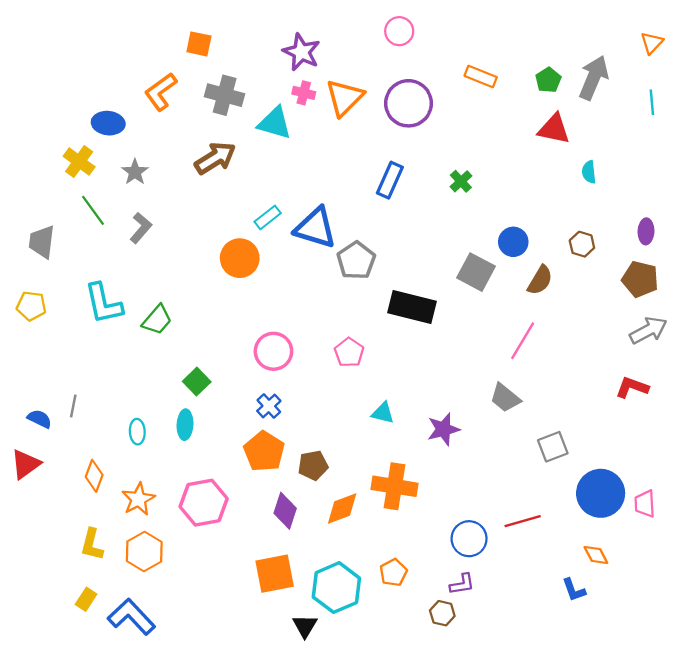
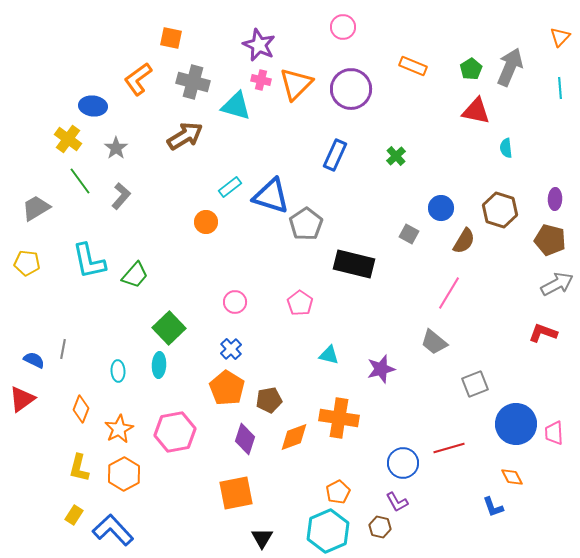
gray trapezoid: (42, 242) -> (36, 208), turned 52
brown hexagon: (582, 244) -> (500, 210), size x1.6
orange circle: (240, 258) -> (206, 222), size x0.7
gray square: (476, 272) -> (409, 234), size x0.6
pink circle: (273, 351) -> (235, 302), size x0.7
green square: (197, 382) -> (169, 328), size x1.4
purple L-shape: (462, 584) -> (397, 502), turned 70
cyan hexagon: (336, 588) -> (328, 531), moved

